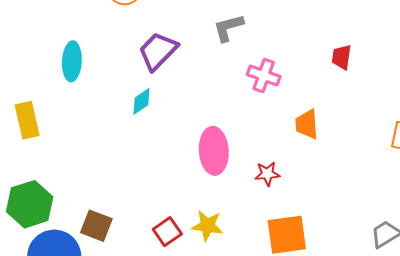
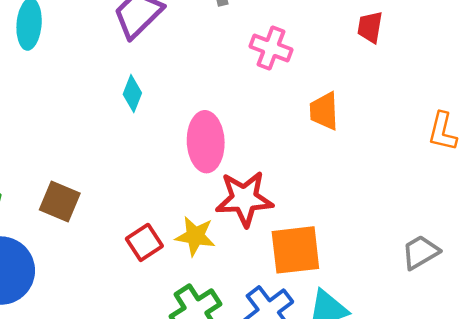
cyan diamond: (141, 101) -> (132, 94), moved, turned -36
red star: (267, 174) -> (244, 199), moved, size x1.8
brown square: (96, 226) -> (60, 202), moved

